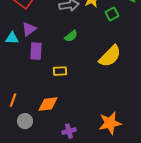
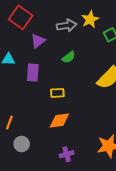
purple triangle: (29, 29) -> (38, 41), moved
orange diamond: (48, 104) -> (59, 120), moved

